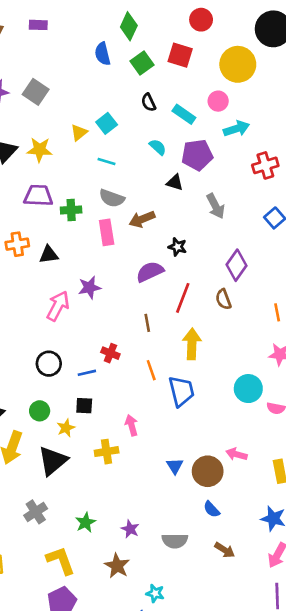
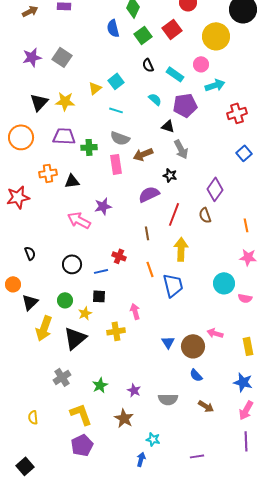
red square: (180, 55) -> (172, 29), turned 36
gray arrow: (215, 206) -> (181, 149), moved
pink arrow: (58, 306) -> (79, 220), turned -90

